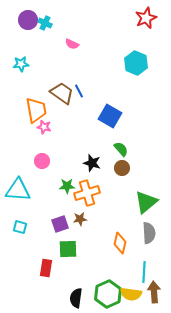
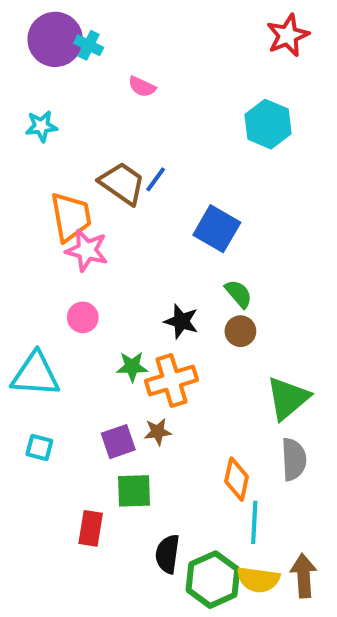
purple circle: (28, 20) -> (55, 39), size x1.4
blue line: (79, 91) -> (156, 179), turned 64
pink star: (44, 127) -> (87, 250), size x1.5
cyan line: (144, 272) -> (254, 522), moved
black semicircle: (76, 298) -> (168, 554), moved

